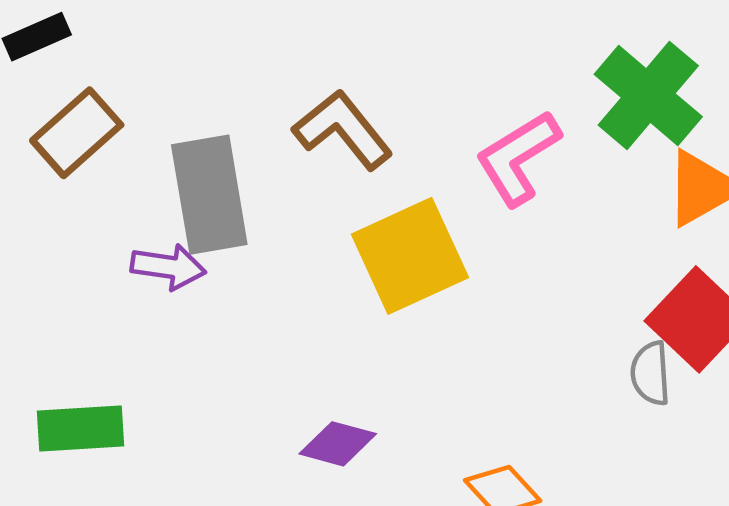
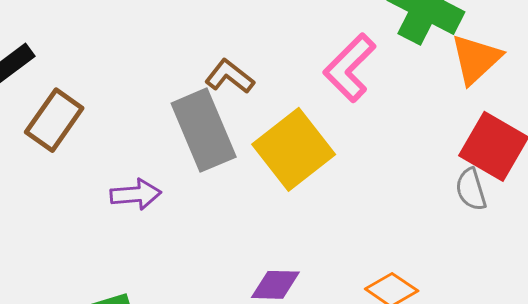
brown L-shape: (343, 130) -> (230, 76), size x0.7
gray rectangle: (209, 195) -> (204, 130), moved

